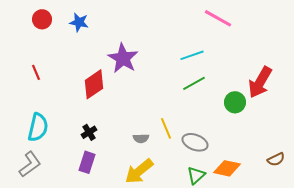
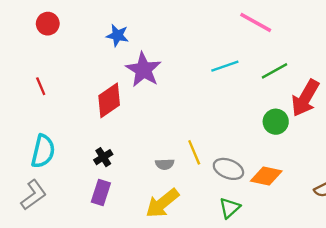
blue star: (79, 22) -> (117, 35), moved
green line: (194, 83) -> (275, 71), moved
orange diamond: (227, 168) -> (266, 176), moved

